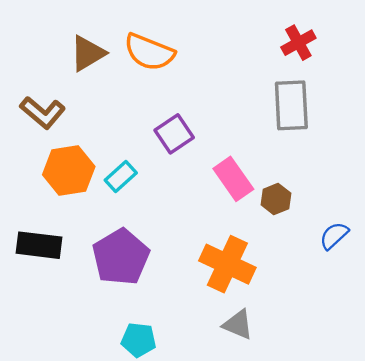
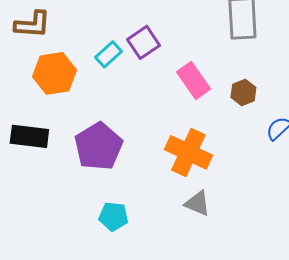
brown L-shape: (43, 113) -> (32, 24), turned -36
cyan rectangle: (121, 176) -> (108, 54), moved
brown hexagon: (276, 199) -> (243, 92), moved

